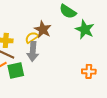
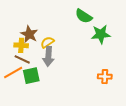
brown star: (43, 29) -> (29, 34), moved
green star: (85, 29) -> (101, 34), turned -30

